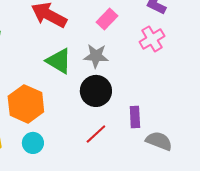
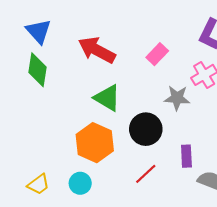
gray star: (96, 56) -> (177, 98), moved
orange hexagon: (26, 104) -> (95, 143), moved

